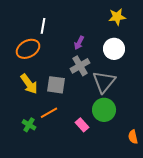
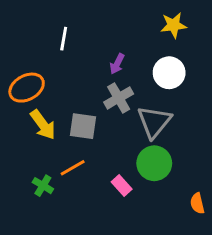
orange ellipse: (28, 49) -> (27, 88), moved

